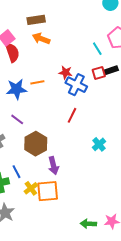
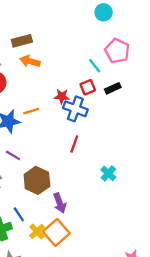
red square: (99, 73) -> (88, 87), moved
orange square: (48, 191) -> (56, 233), turned -30

